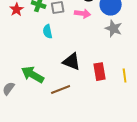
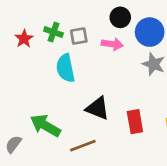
cyan semicircle: (48, 32) -> (65, 68), size x1.5

